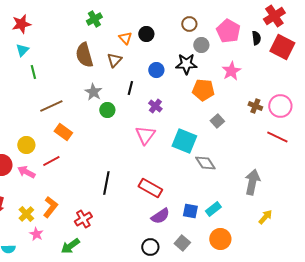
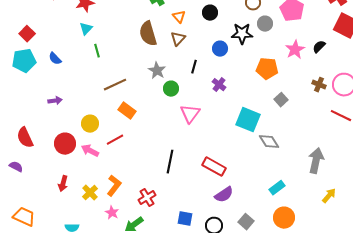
orange triangle: (125, 38) -> (179, 17), moved
black semicircle: (256, 38) -> (319, 47), moved, turned -128
black star: (186, 64) -> (242, 34), moved
pink triangle: (145, 135) -> (190, 114), moved
blue square: (190, 211) -> (185, 219), moved
pink star: (36, 234) -> (112, 213), moved

